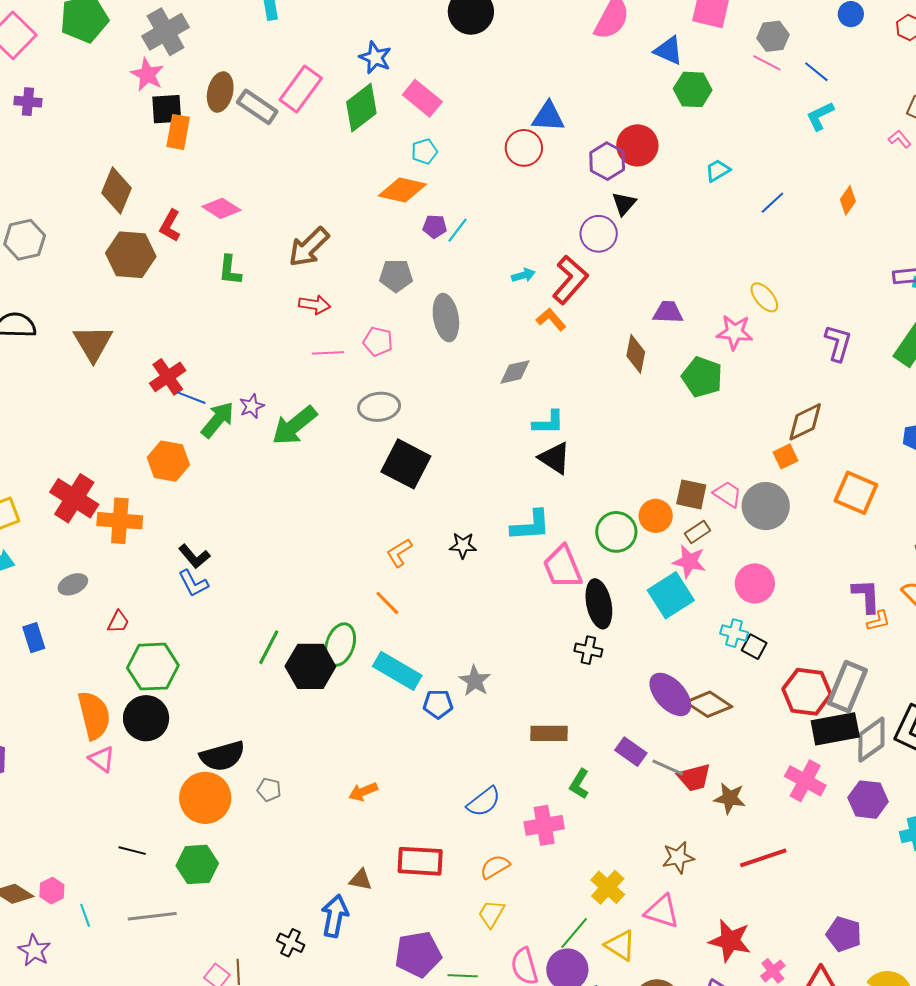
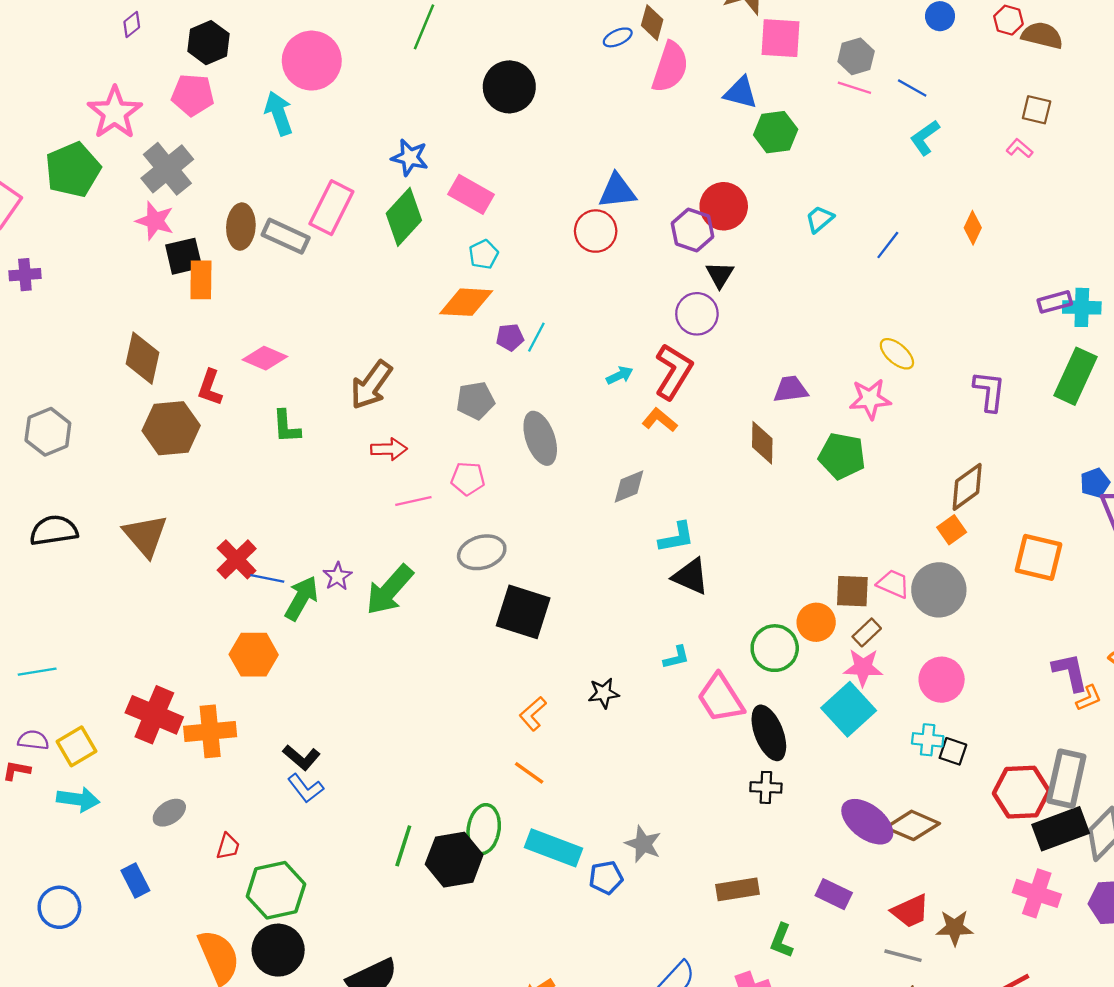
cyan L-shape: (531, 525) -> (676, 657), size x0.6
gray line: (668, 767) -> (903, 956), moved

